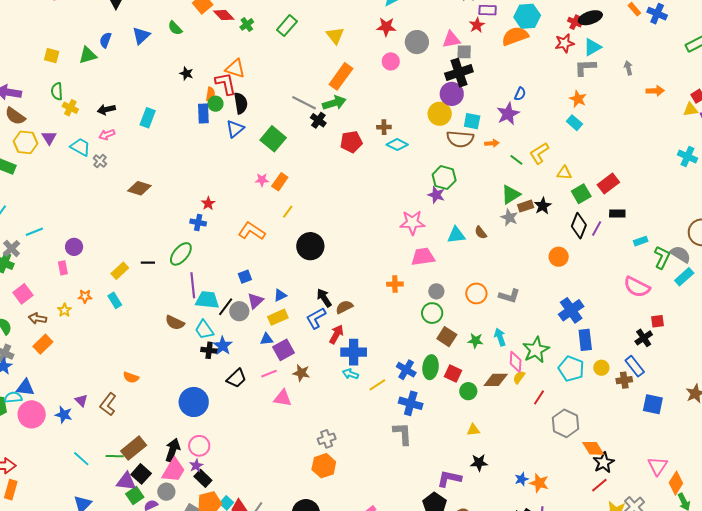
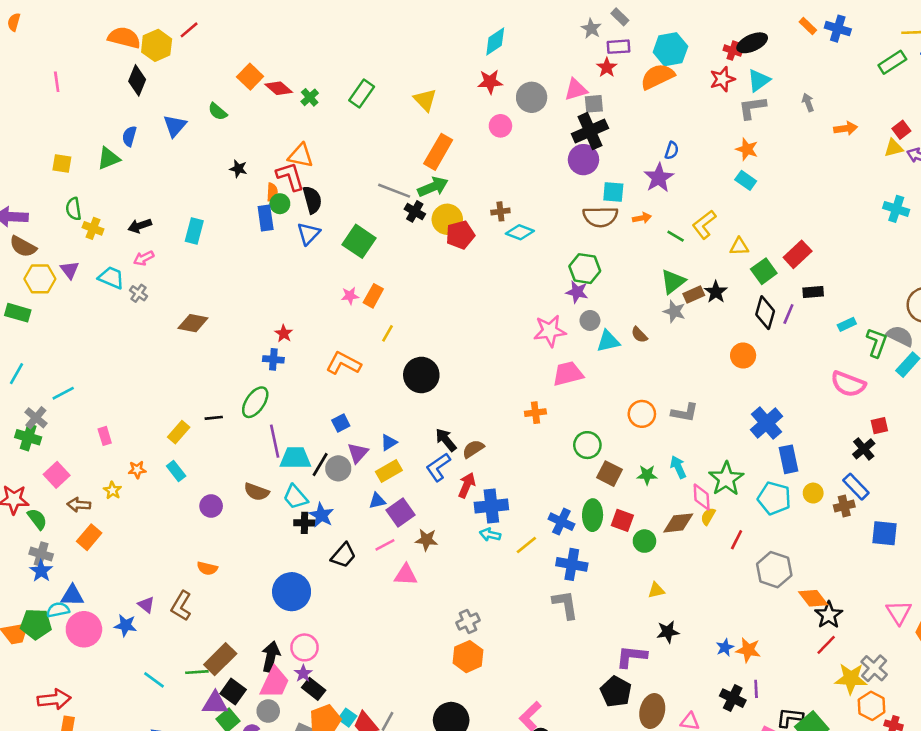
yellow circle: (440, 114) -> (447, 219), moved
purple circle: (74, 247) -> (211, 506), moved
gray circle: (436, 291) -> (590, 320), moved

